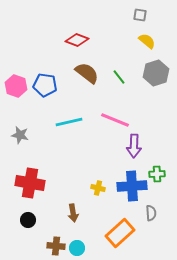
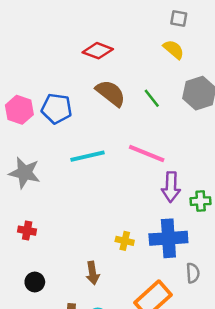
yellow semicircle: (147, 41) -> (174, 49), moved
gray star: (20, 135) -> (25, 173), size x1.4
green cross: (157, 174) -> (201, 201), moved
red cross: (30, 183) -> (27, 231), moved, size x0.5

